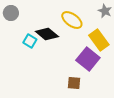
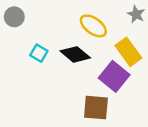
black diamond: (47, 34) -> (75, 54), moved
brown square: (74, 83) -> (96, 108), size x1.5

